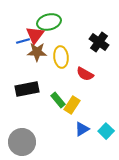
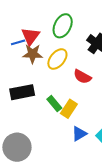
green ellipse: (49, 22) -> (63, 26), moved, turned -50
yellow ellipse: (61, 57) -> (57, 59), turned 45

